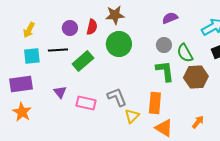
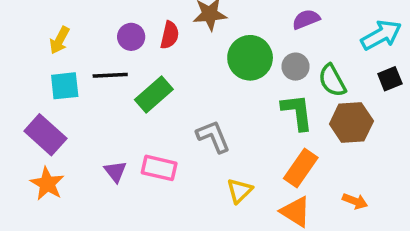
green circle: (119, 44) -> (250, 58), moved
purple rectangle: (21, 84) -> (45, 135), turned 50
purple triangle: (60, 92) -> (115, 171), moved
gray L-shape: (117, 97) -> (213, 136), moved
orange rectangle: (155, 103) -> (301, 168), moved, turned 30
orange arrow: (198, 122) -> (355, 201), turned 72

